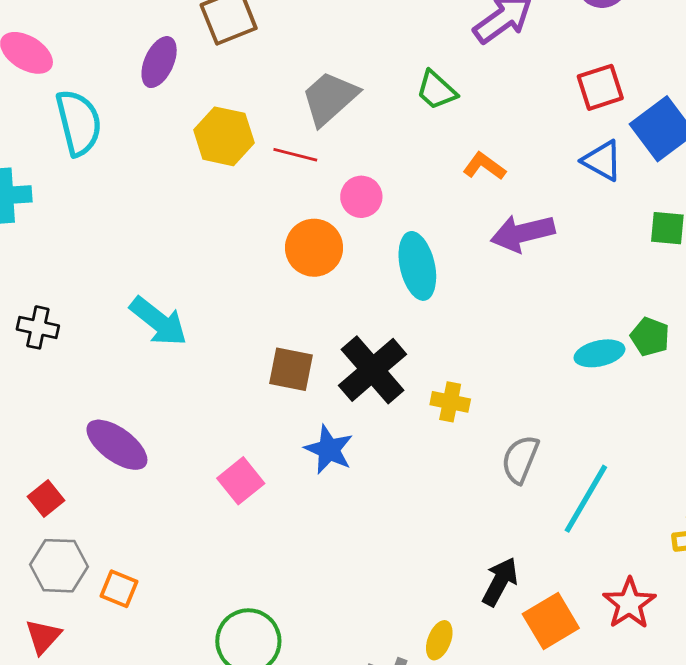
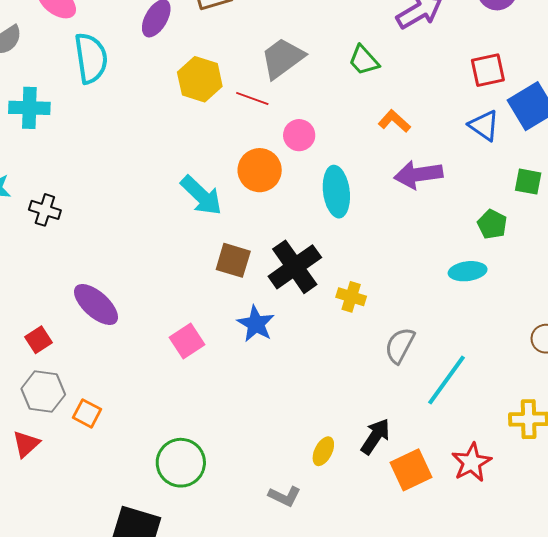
cyan arrow: (158, 321) -> (201, 195), moved
green pentagon: (650, 337) -> (492, 224), moved
yellow ellipse: (439, 640) -> (323, 451), moved

